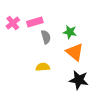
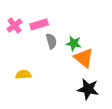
green star: (70, 32) -> (74, 43), moved
yellow semicircle: (43, 67) -> (23, 75), moved

